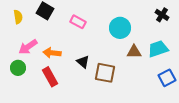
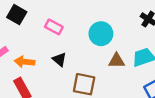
black triangle: (83, 62) -> (59, 60), moved

